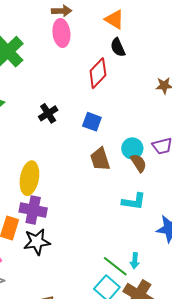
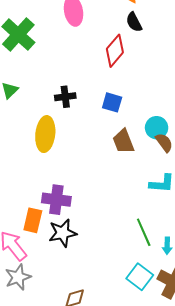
black cross: (48, 113) -> (65, 97), turned 30
yellow ellipse: (29, 178) -> (45, 134), moved
green line: (115, 266) -> (144, 232), moved, turned 32

